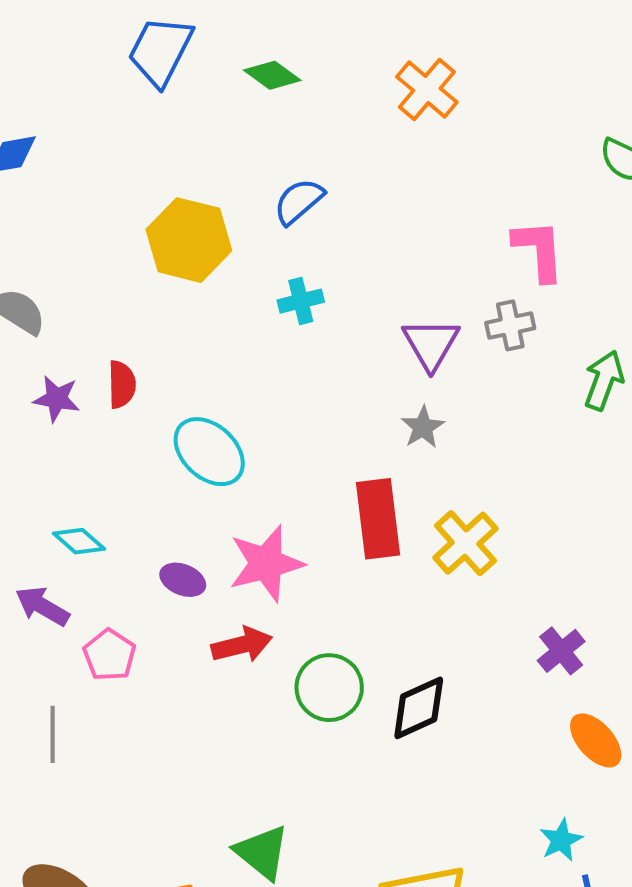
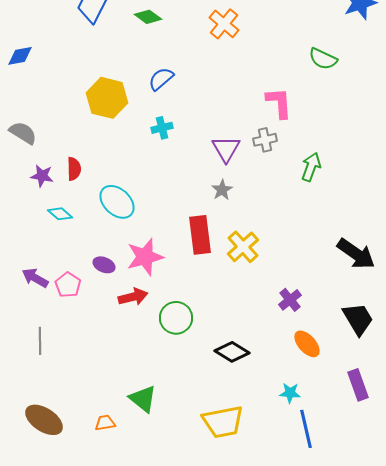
cyan diamond: (79, 541) -> (60, 214), moved
pink pentagon: (110, 655) -> (68, 285), moved
black diamond: (419, 708) -> (232, 352), moved, turned 56
cyan star: (561, 840) -> (290, 393), turned 30

